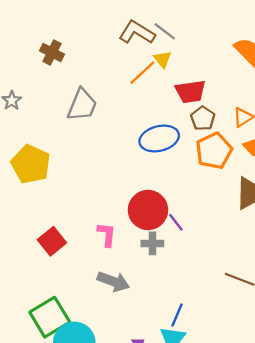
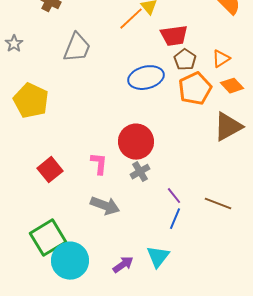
purple line: (176, 222) -> (174, 196), moved
gray cross: (152, 243) -> (140, 172), turned -30
blue line: (177, 315) -> (175, 219), moved

